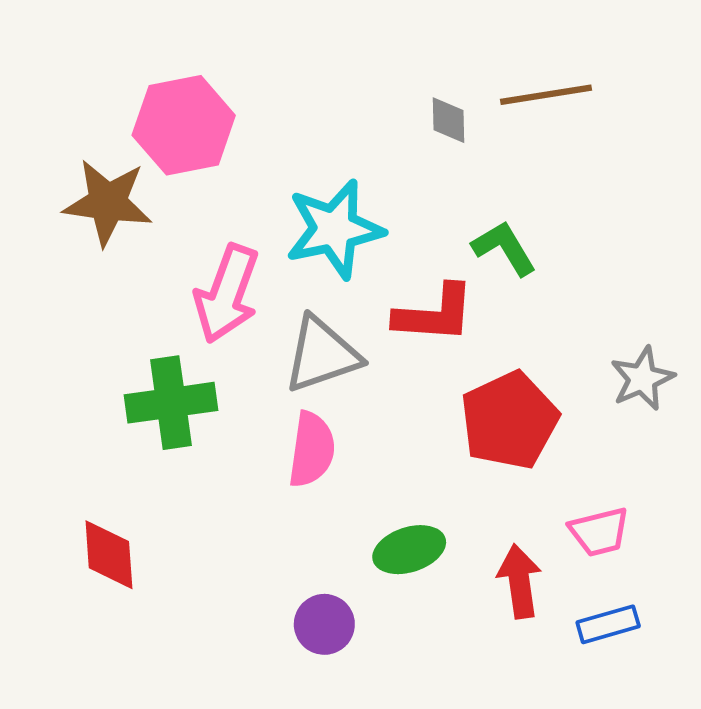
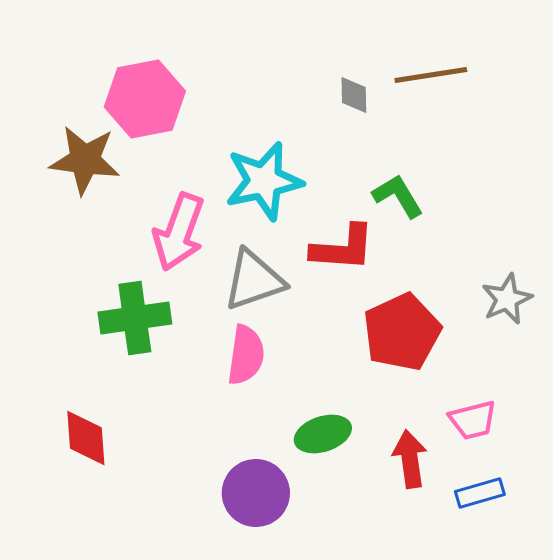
purple circle: (324, 624) -> (256, 493), size x1.4

